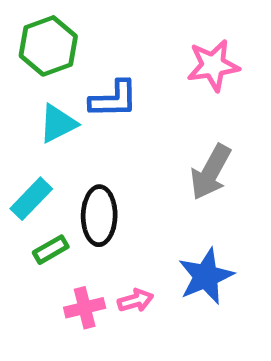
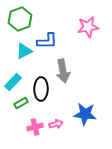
gray arrow: (211, 172) -> (63, 71), moved, turned -40
blue star: (206, 276) -> (85, 114), turned 30

